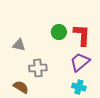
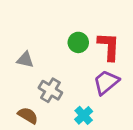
gray cross: (38, 68) -> (50, 90), turned 36
cyan cross: (79, 87) -> (84, 115), moved, turned 32

